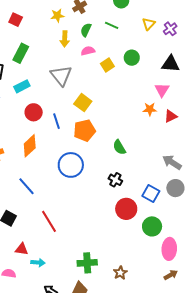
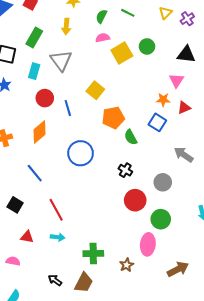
yellow arrow: (65, 39) -> (66, 26), moved
yellow square: (107, 65) -> (122, 53), size x1.5
gray triangle: (61, 75) -> (61, 60), moved
cyan rectangle: (22, 86) -> (34, 71), turned -49
orange pentagon: (85, 130) -> (113, 118), moved
gray circle: (175, 188) -> (163, 182), moved
blue square: (151, 193) -> (157, 122), moved
pink ellipse: (169, 249) -> (148, 244), moved
cyan arrow: (38, 263) -> (58, 237), moved
brown arrow: (171, 275) -> (178, 269), size x1.5

